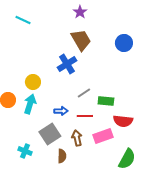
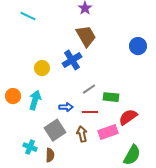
blue circle: (124, 43) -> (138, 46), moved
yellow circle: (33, 82) -> (42, 68), moved
red semicircle: (123, 121) -> (128, 117), turned 138
brown semicircle: (62, 156) -> (50, 155), moved

